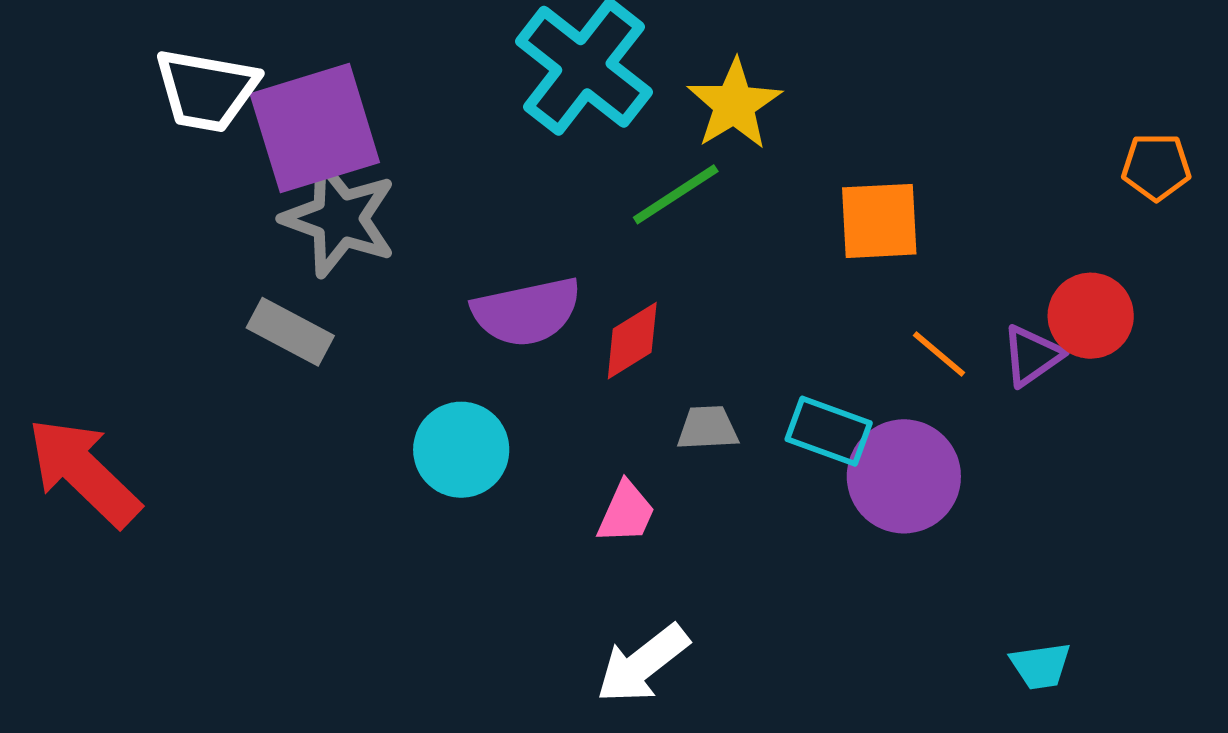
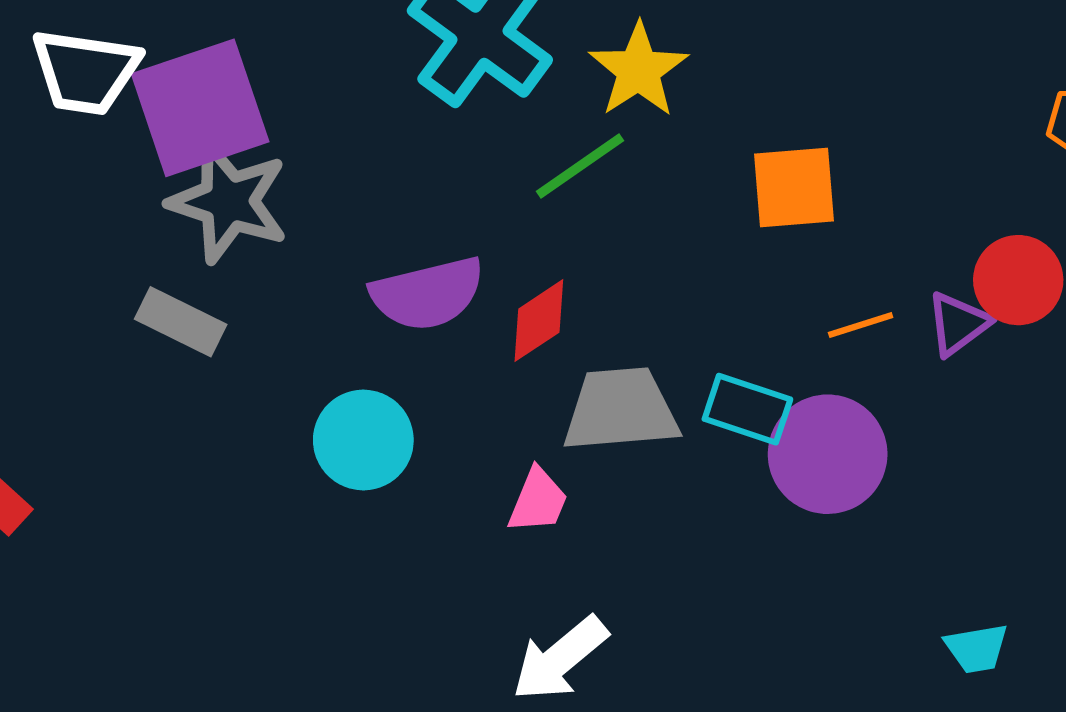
orange line: (939, 354) -> (861, 325), turned -56
gray trapezoid: (708, 428) -> (621, 410), size x1.8

